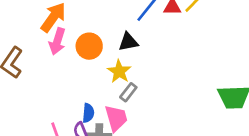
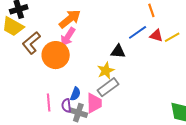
orange circle: (89, 46) -> (56, 55), moved, size x1.4
gray rectangle: (128, 92) -> (108, 87), size x1.5

